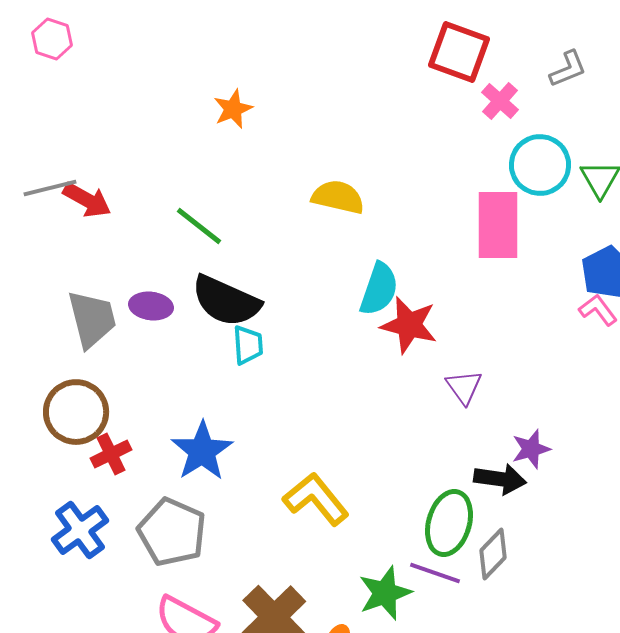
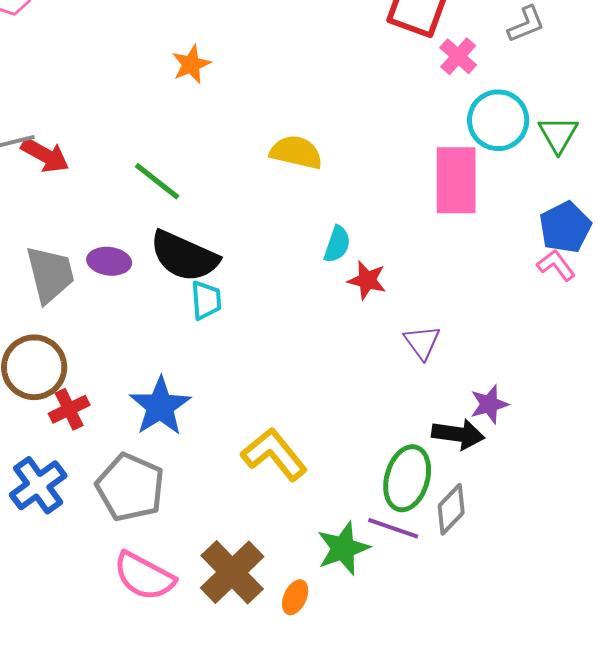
cyan semicircle: (379, 289) -> (337, 244), size x0.7
red star: (409, 325) -> (367, 280), size x0.7

